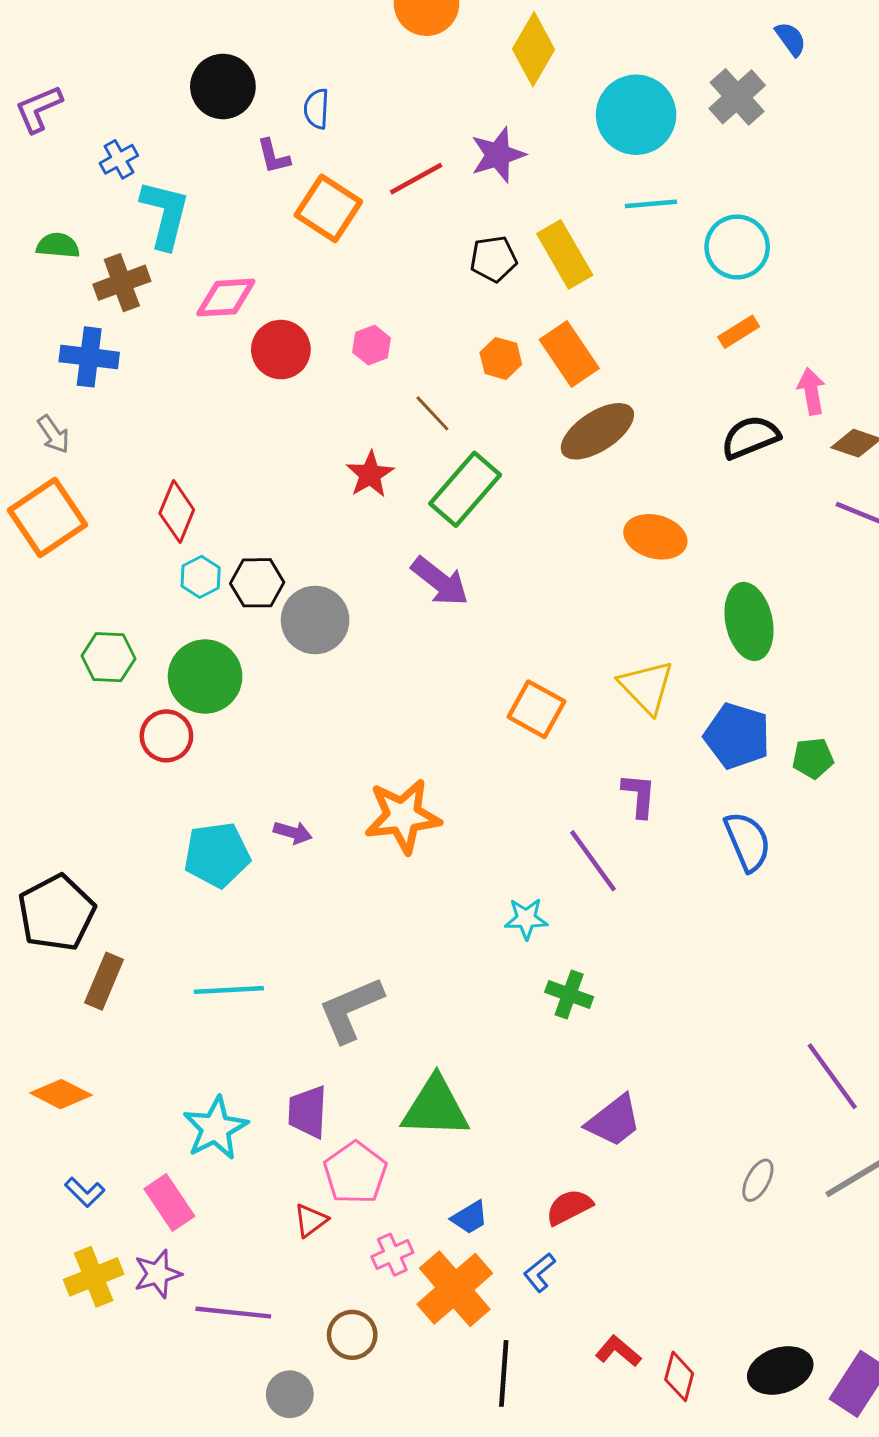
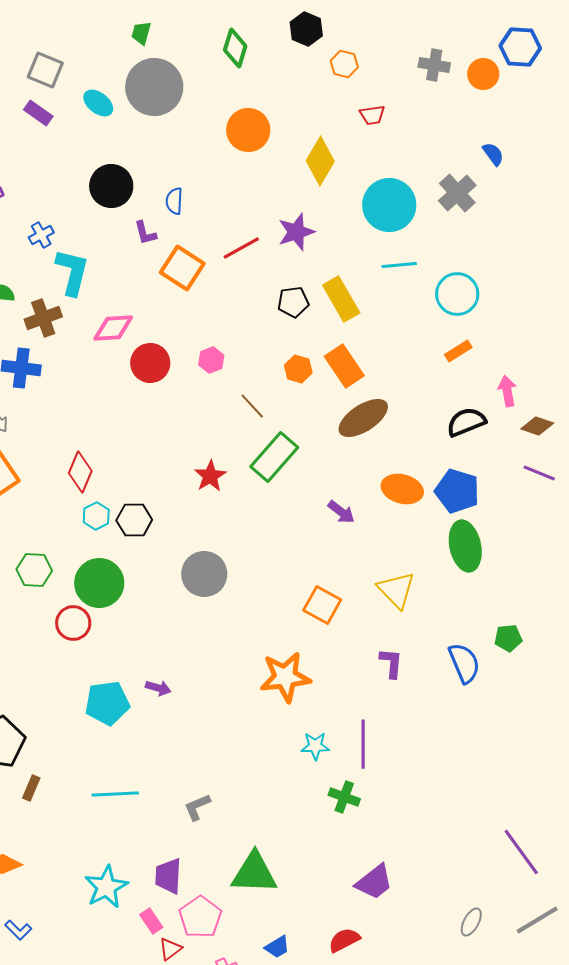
red star: (370, 474) -> (210, 476), moved
purple arrow: (440, 581) -> (341, 512), moved, size x0.7
gray circle: (315, 620) -> (204, 574), moved
blue pentagon: (737, 736) -> (457, 491), moved
orange star: (403, 816) -> (285, 677), moved
blue semicircle: (748, 841) -> (464, 663), moved
purple line: (593, 861) -> (363, 744), moved, turned 36
brown rectangle: (104, 981) -> (31, 788), size x0.7
gray L-shape: (351, 1009) -> (197, 807), size x0.6
pink rectangle: (169, 1203) -> (151, 921), moved, size x0.7

